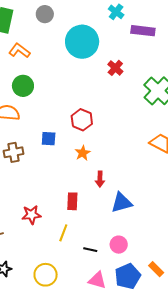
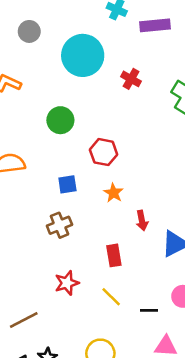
green circle: (23, 86) -> (60, 120), moved
brown cross: (14, 152) -> (59, 225), moved
yellow line: (63, 233) -> (111, 297), turned -54

